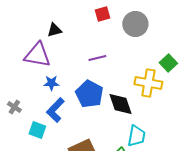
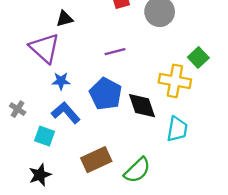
purple triangle: (37, 55) -> (45, 48), turned 32
blue L-shape: (55, 110) -> (66, 113), turned 95
cyan trapezoid: (136, 136) -> (177, 129), moved

